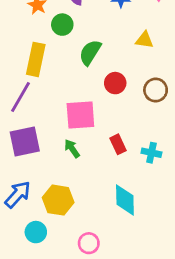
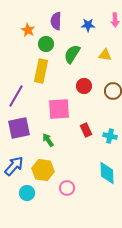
green semicircle: (90, 52) -> (72, 54), moved
yellow rectangle: (36, 59) -> (41, 71), moved
green arrow: (72, 149) -> (48, 140), moved
cyan diamond: (125, 200) -> (107, 173), moved
pink circle: (89, 243) -> (67, 188), moved

